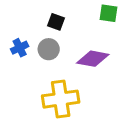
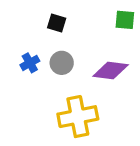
black square: (56, 22) -> (57, 23), moved

